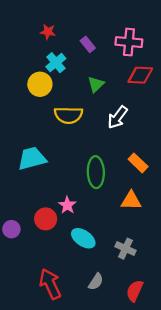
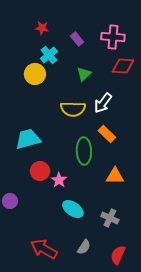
yellow semicircle: (68, 115) -> (73, 109), moved
orange rectangle: (138, 163) -> (107, 134), moved
red circle: (46, 219) -> (40, 171), moved
red arrow: (50, 284) -> (44, 249), turned -36

